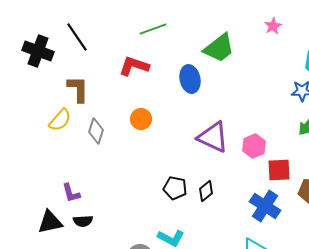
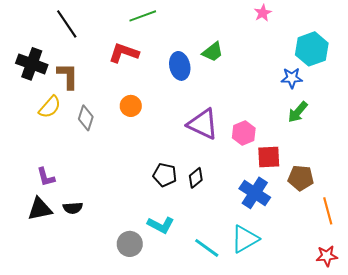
green trapezoid: (219, 48) -> (213, 52), moved, size x0.7
black cross: (38, 51) -> (32, 64), moved
purple L-shape: (71, 193) -> (46, 177), moved

